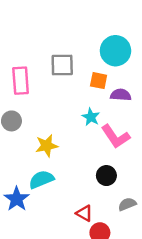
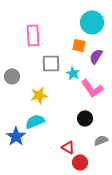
gray square: (62, 65) -> (51, 63), moved
pink rectangle: (21, 81) -> (33, 35), moved
purple semicircle: (121, 95) -> (96, 56), turned -63

